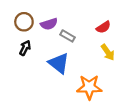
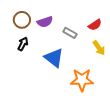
gray rectangle: (68, 36) -> (70, 33), moved

